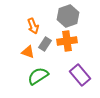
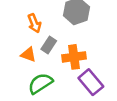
orange cross: (67, 41) -> (74, 57), moved

